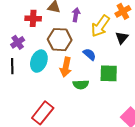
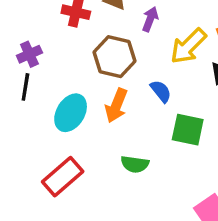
purple cross: (18, 42) -> (29, 54), moved
cyan ellipse: (39, 61) -> (71, 113), moved
green semicircle: (81, 85) -> (135, 164), moved

